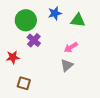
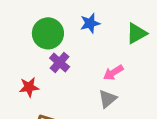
green triangle: (78, 20) -> (137, 33), moved, turned -35

